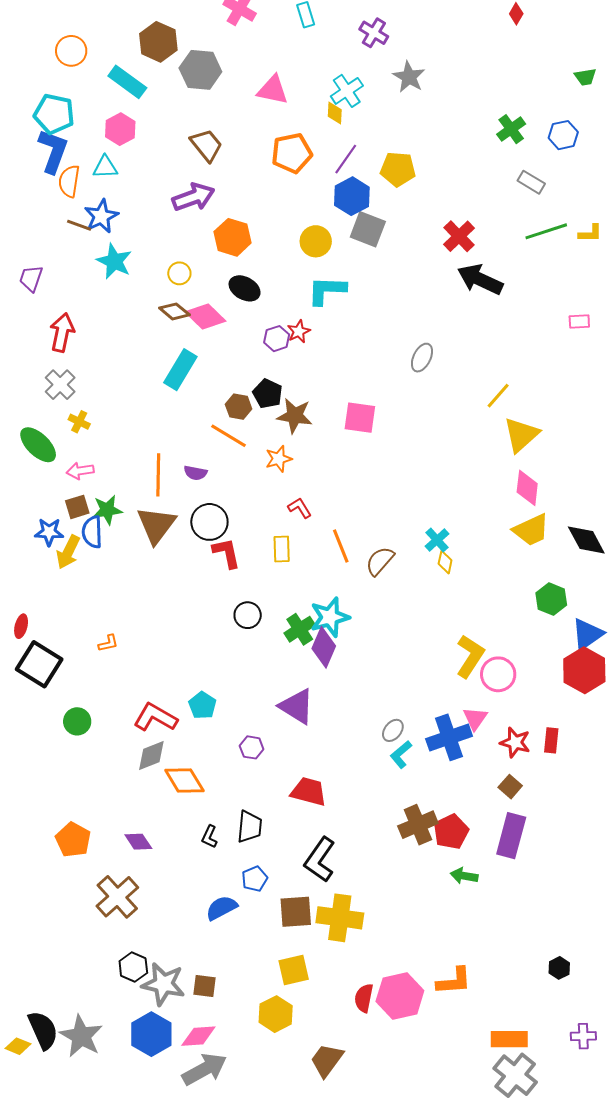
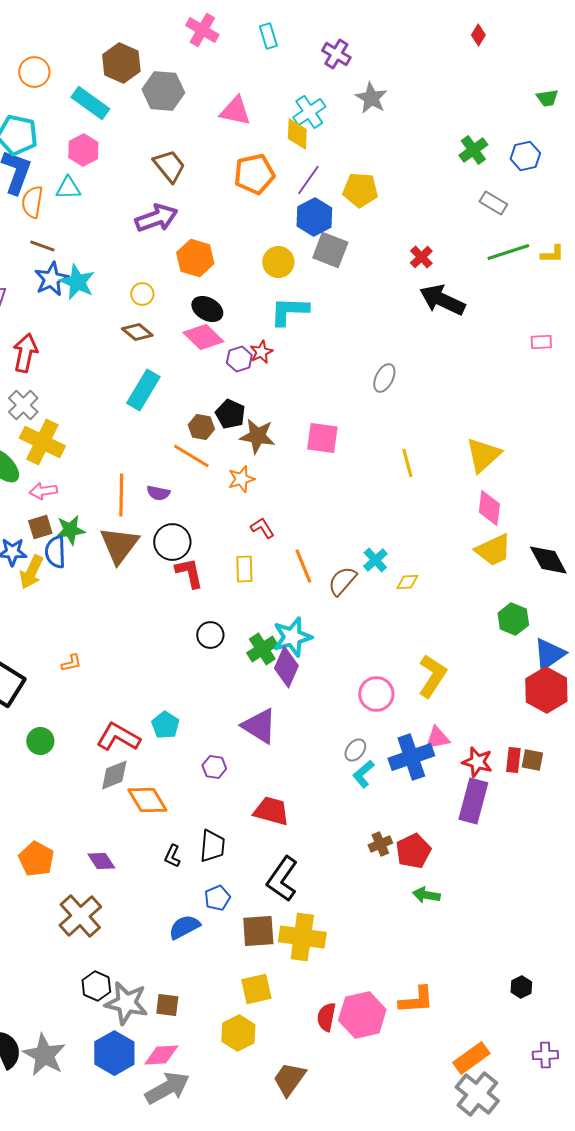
yellow diamond: (335, 113) -> (297, 134), size x1.4
blue star: (101, 216) -> (51, 279), moved
red cross: (459, 236) -> (421, 257), size x0.7
pink diamond: (205, 316) -> (203, 337), moved
yellow line: (498, 396) -> (407, 463), moved, turned -56
yellow cross: (79, 422) -> (42, 442), size x2.0
cyan cross: (437, 540) -> (375, 560), moved
yellow diamond: (445, 562) -> (407, 582), turned 75
pink circle: (498, 674) -> (376, 694), moved
pink triangle: (475, 718) -> (437, 738), turned 44
brown square: (510, 787) -> (532, 760), moved, turned -30
brown cross: (418, 825) -> (380, 844), size x0.6
purple rectangle: (511, 836) -> (473, 801), moved
orange rectangle: (509, 1039) -> (471, 1058), turned -36

